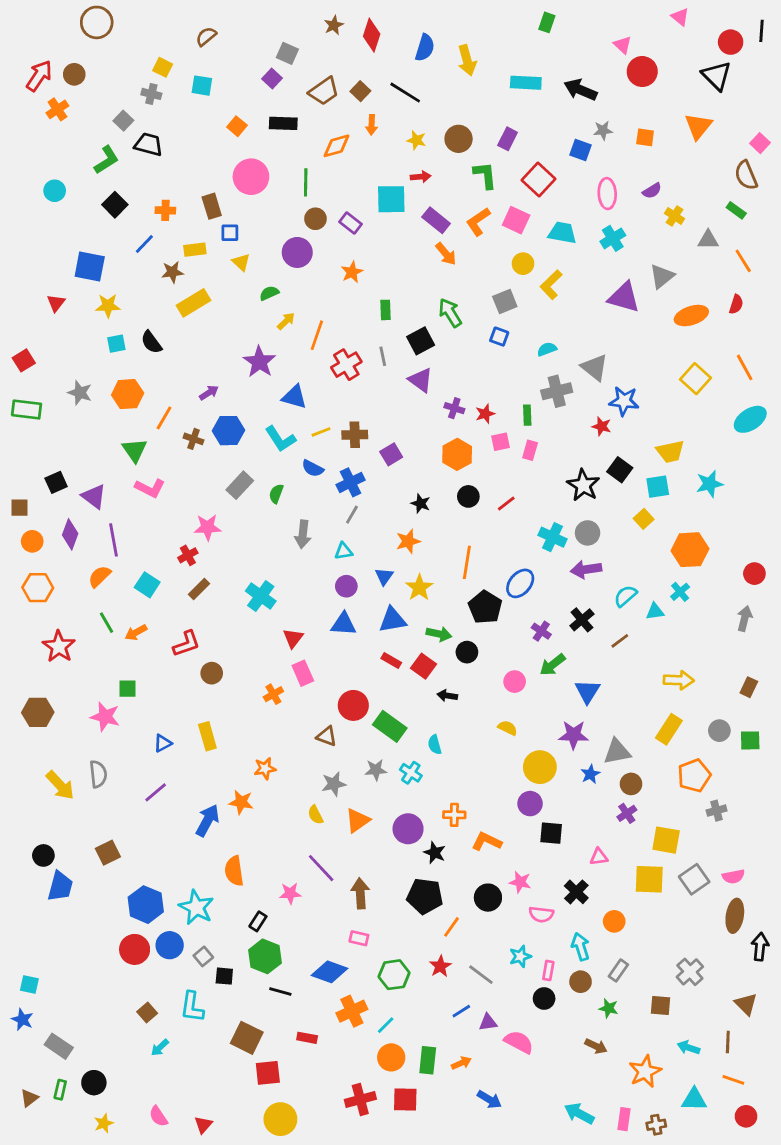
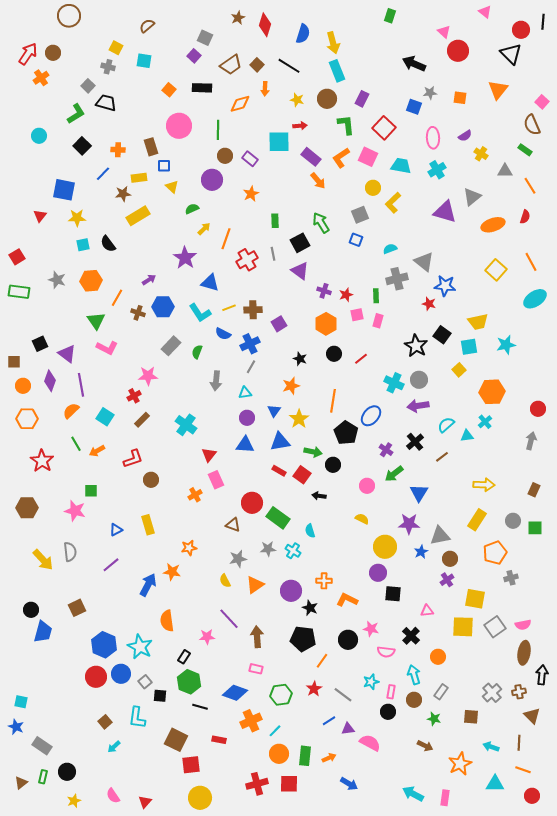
cyan rectangle: (526, 83) -> (337, 71), moved, turned 65
brown cross: (656, 1125) -> (519, 692), moved

